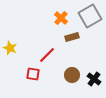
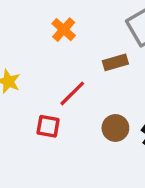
orange cross: (61, 18) -> (64, 30), moved

